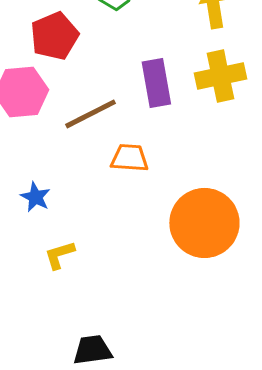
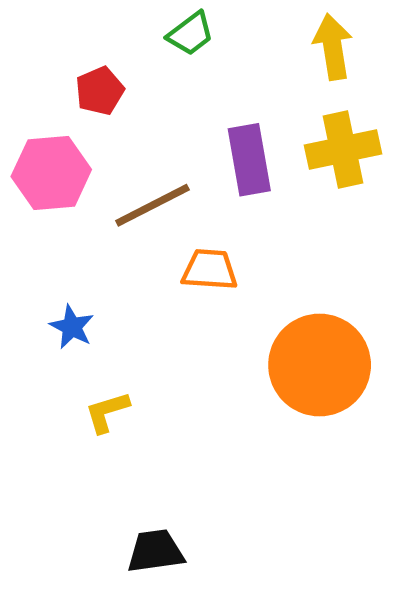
red pentagon: (54, 36) -> (100, 91), size x0.7

